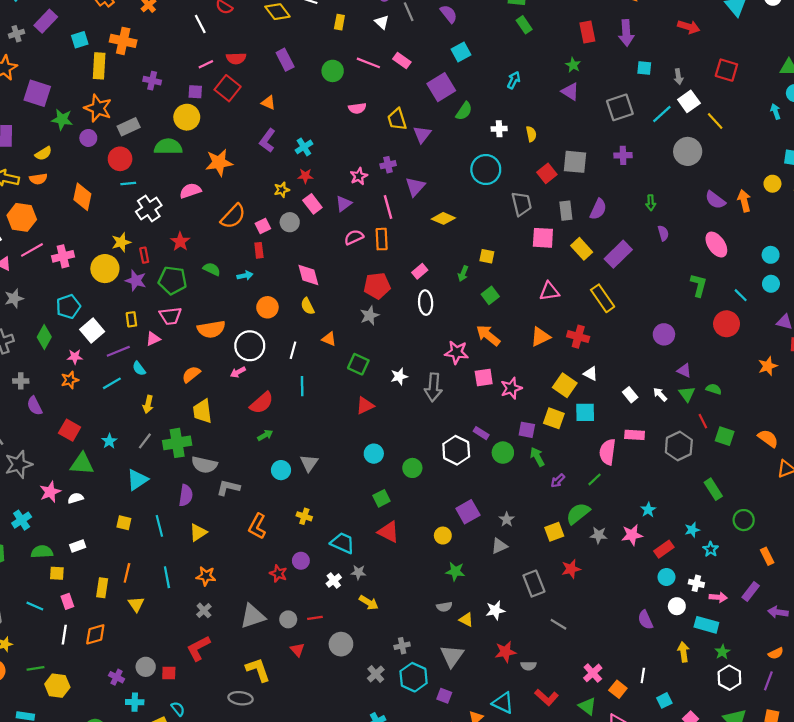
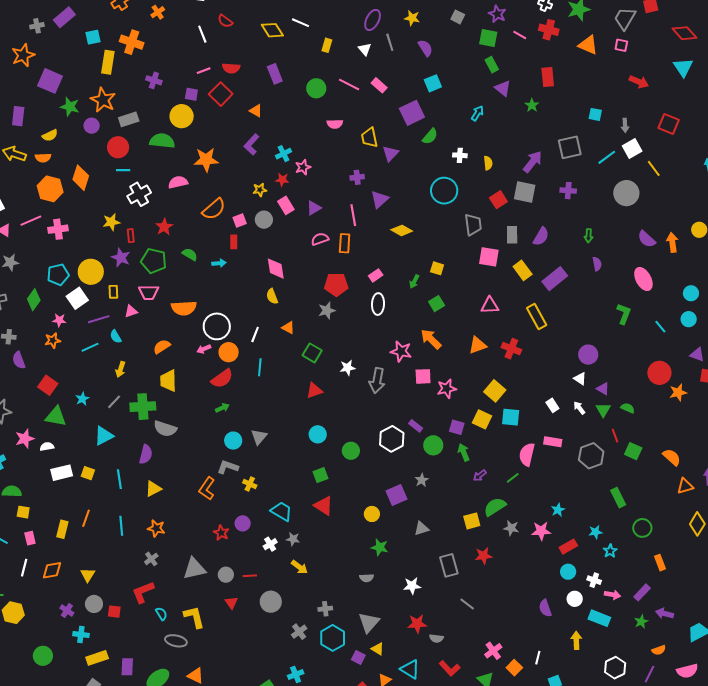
purple arrow: (626, 33) -> (533, 162), moved, turned -145
purple triangle: (570, 92) -> (503, 88), moved
pink star: (359, 176) -> (303, 167), moved
orange hexagon: (22, 217) -> (50, 189), moved
yellow circle: (105, 269) -> (91, 272), moved
orange circle: (267, 307) -> (229, 352), moved
red circle: (727, 324) -> (659, 373), moved
white triangle: (591, 374) -> (580, 379), moved
gray L-shape: (228, 488) -> (228, 467), moved
gray star: (507, 519) -> (422, 480), moved
white rectangle: (78, 546) -> (62, 473), moved, size x1.5
yellow triangle: (136, 604) -> (88, 575), moved
yellow triangle: (466, 620) -> (378, 649), moved
green star: (722, 652) -> (641, 622), moved
cyan semicircle: (178, 709) -> (161, 614), moved

